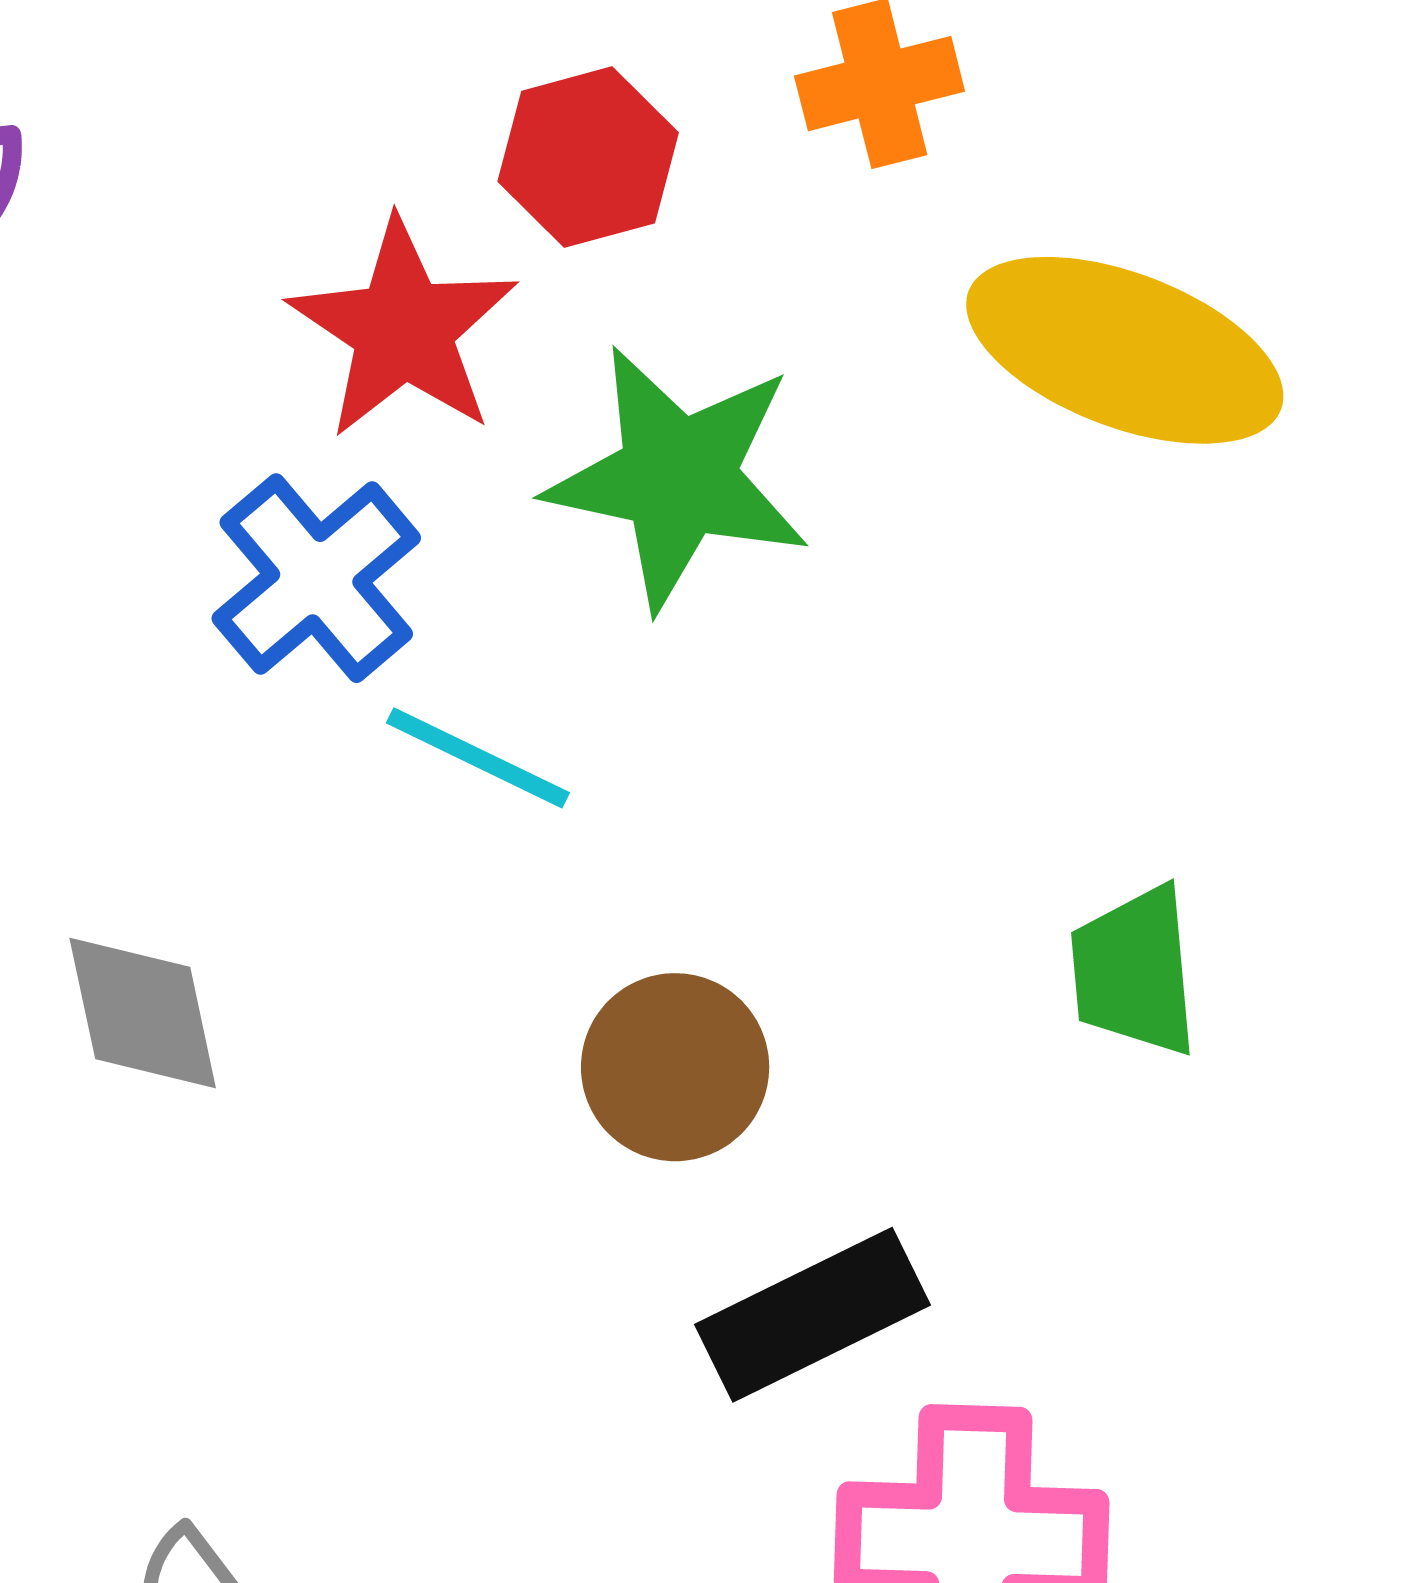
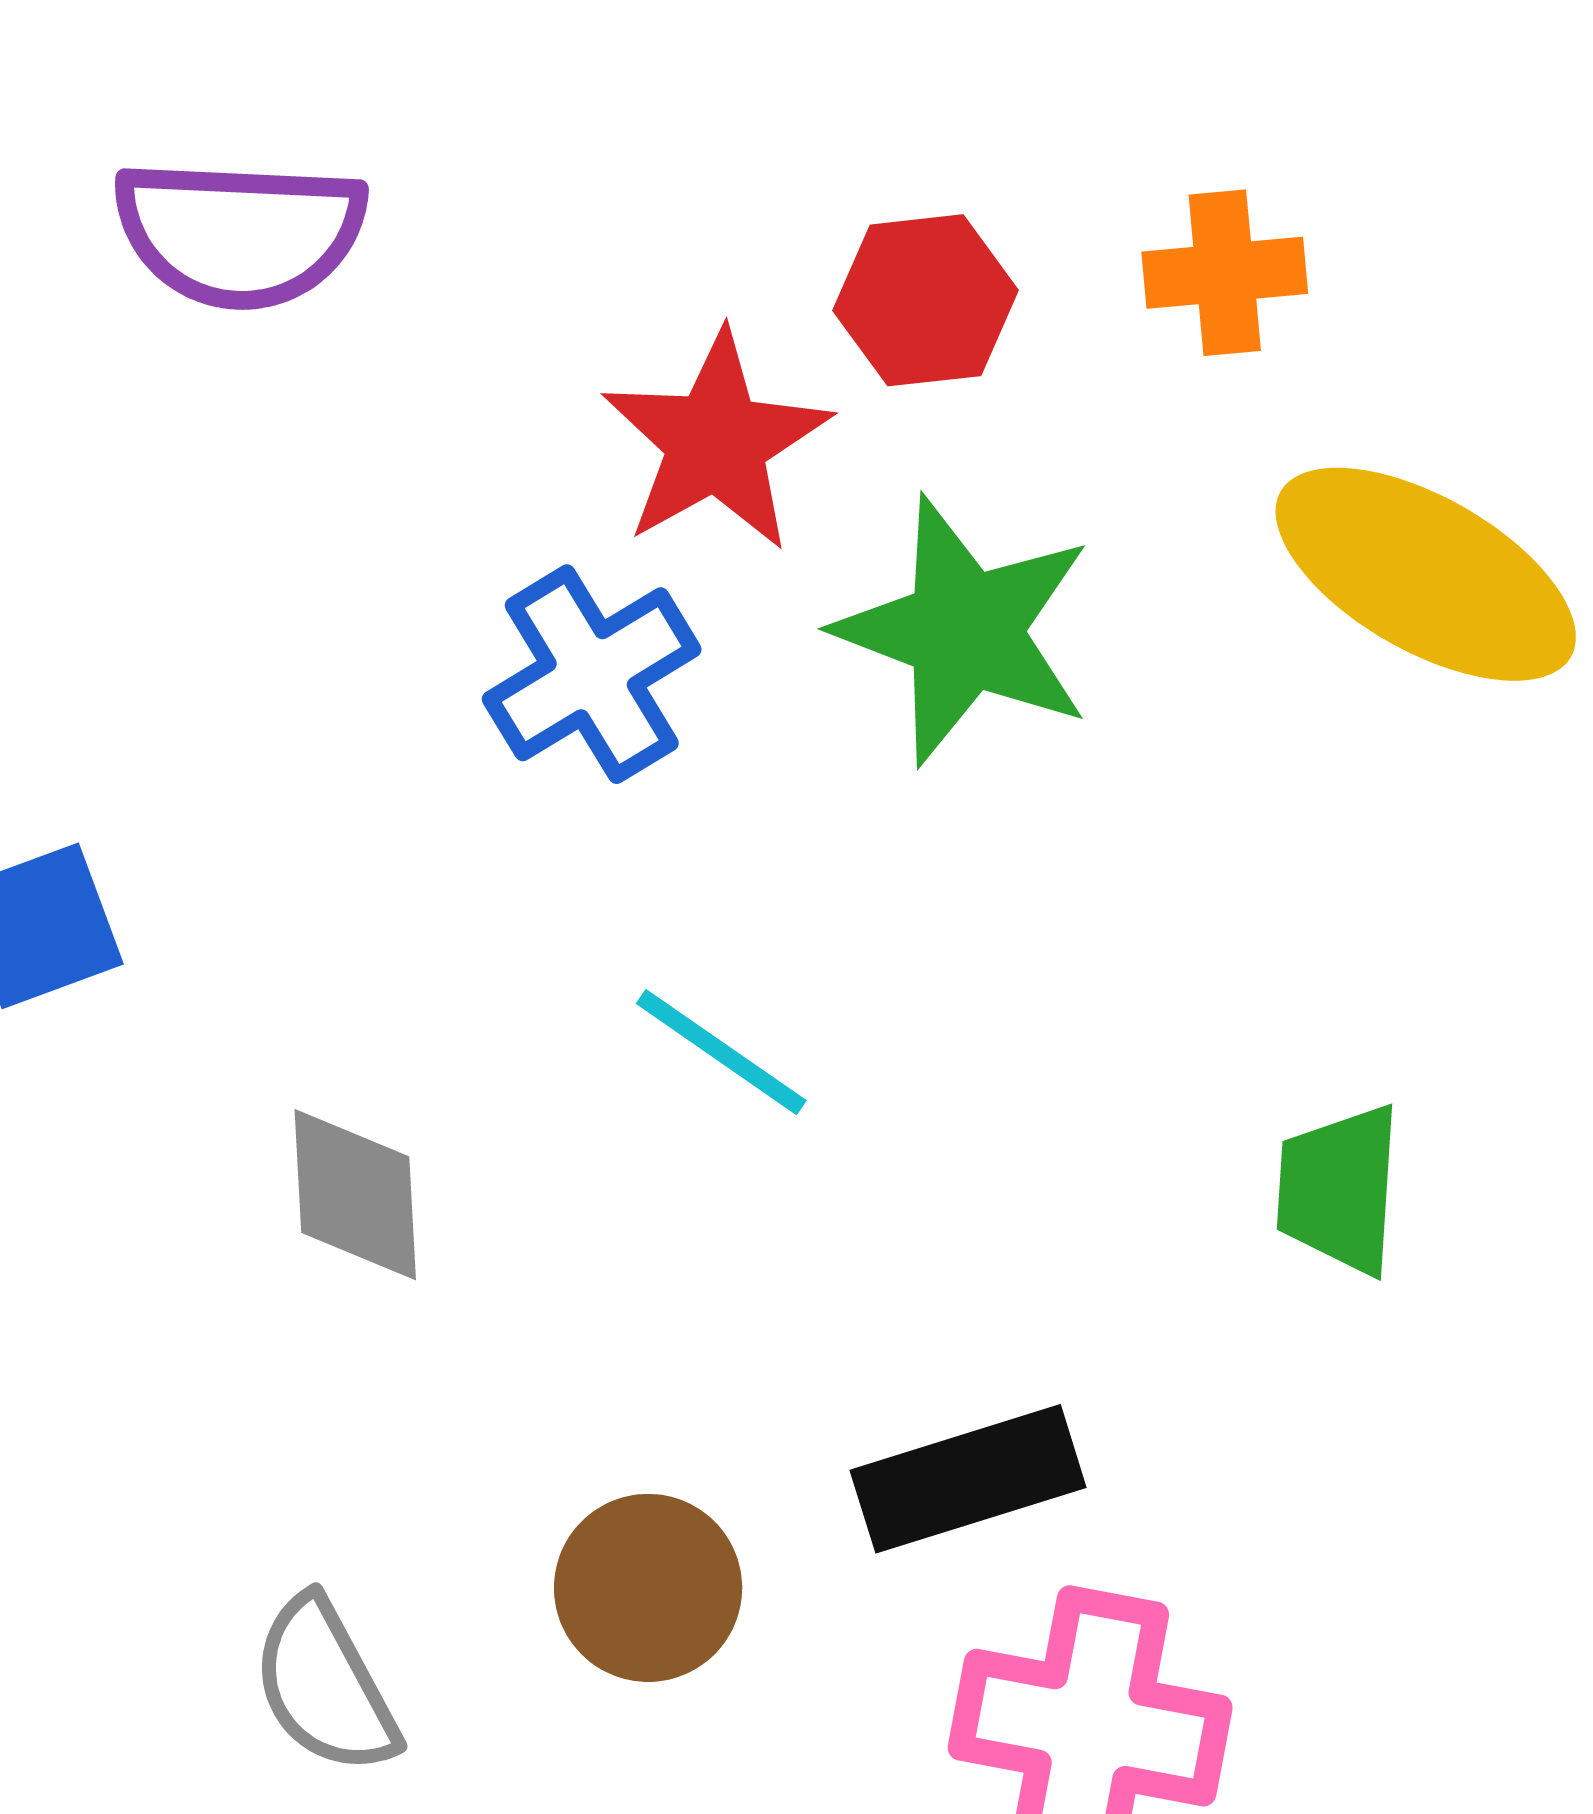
cyan line: (478, 758) -> (721, 1052), moved
gray diamond: (143, 1013) -> (355, 1195), moved
brown circle: (675, 1067) -> (648, 1588), moved

